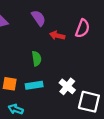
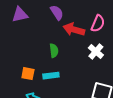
red arrow: (57, 36) -> (74, 30), size x1.5
white cross: (67, 86) -> (96, 51), moved

